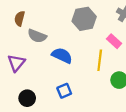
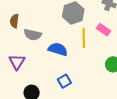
yellow line: (100, 60) -> (84, 38), moved

